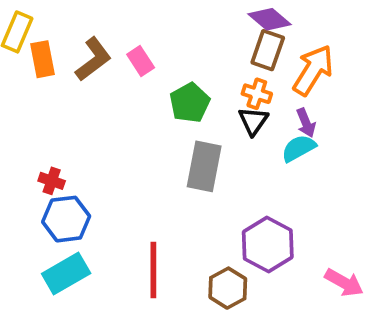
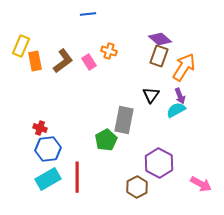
orange cross: (257, 94) -> (109, 51), moved
green pentagon: (190, 103) -> (106, 140), moved
red line: (153, 270) -> (77, 177), moved

